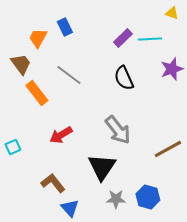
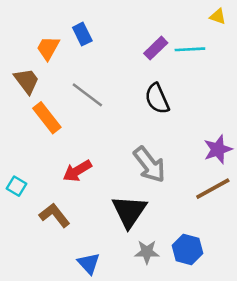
purple star: (172, 69) -> (218, 149), moved
cyan square: (13, 147) -> (16, 186), turned -35
brown L-shape: (53, 183) -> (54, 215), moved

